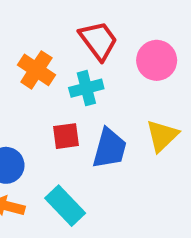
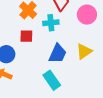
red square: (66, 136) -> (26, 36), moved
cyan rectangle: (65, 206) -> (52, 80), moved

